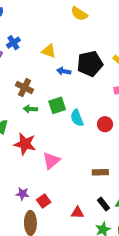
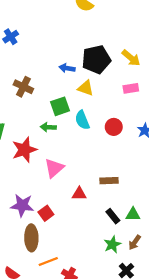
yellow triangle: (49, 51) -> (86, 88), moved
green arrow: (30, 109) -> (48, 127), moved
red star: (25, 144) -> (24, 150), turned -30
purple star: (22, 194) -> (22, 205), size x1.5
red triangle: (77, 213) -> (79, 194), moved

